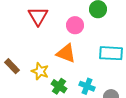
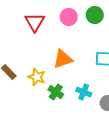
pink circle: (75, 25) -> (69, 17), moved
orange triangle: (66, 53) -> (63, 59), turned -40

